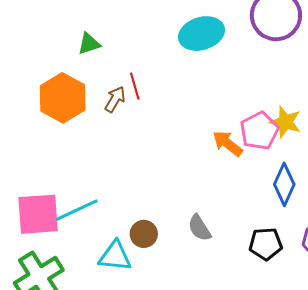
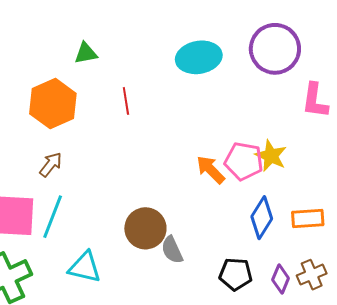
brown arrow: (115, 99) -> (51, 165), moved
pink pentagon: (259, 131) -> (244, 161), turned 30
cyan line: (77, 210) -> (53, 217), turned -51
brown circle: (144, 234) -> (145, 228), moved, size x1.5

